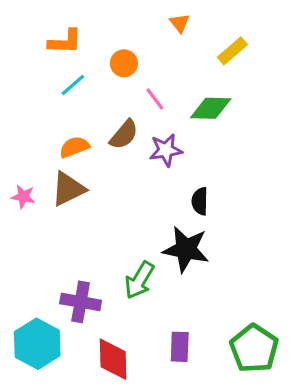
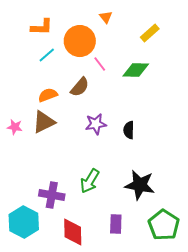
orange triangle: (180, 23) -> (106, 17), moved
orange circle: (124, 63) -> (80, 41), size x1.8
purple star: (166, 150) -> (96, 124), moved
black star: (186, 249) -> (140, 185), moved

